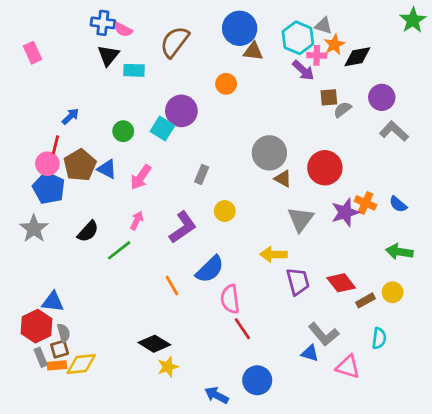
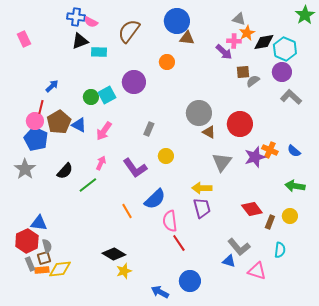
cyan hexagon: (298, 38) -> (285, 49), moved
black triangle: (108, 55) -> (80, 41), turned 30
cyan square: (162, 128) -> (107, 95), moved, turned 30
purple L-shape: (183, 227) -> (135, 168), turned 90
purple trapezoid: (298, 281) -> (202, 208), moved
brown rectangle: (366, 300) -> (270, 222), turned -40

